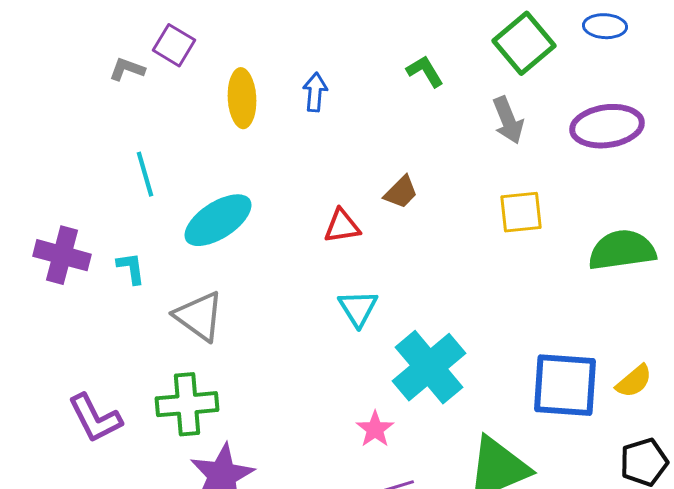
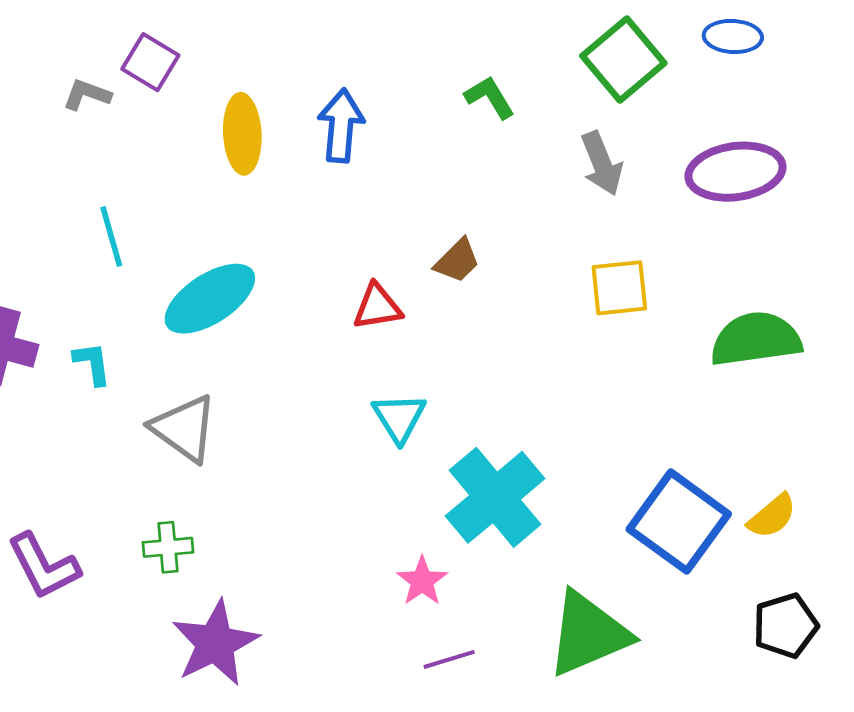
blue arrow: (315, 92) -> (341, 126), size x1.4
blue square: (565, 385) -> (679, 522), turned 32
green cross: (187, 404) -> (168, 547), size x0.6

